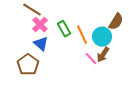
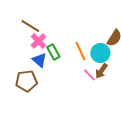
green rectangle: (64, 29) -> (53, 52), moved
brown pentagon: (28, 65) -> (26, 81), turned 30

